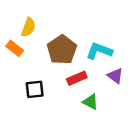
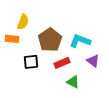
orange rectangle: (15, 48) -> (12, 39), turned -32
black square: (35, 89) -> (31, 62), moved

